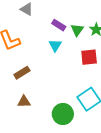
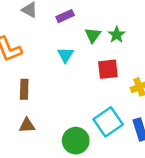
purple rectangle: (59, 25) -> (65, 16), moved, turned -56
brown rectangle: (22, 73) -> (24, 89), turned -56

